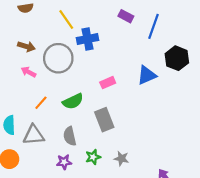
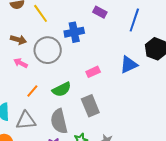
purple rectangle: (126, 16) -> (100, 12), moved
yellow line: (66, 19) -> (41, 13), moved
gray semicircle: (70, 136) -> (59, 121), size x1.4

